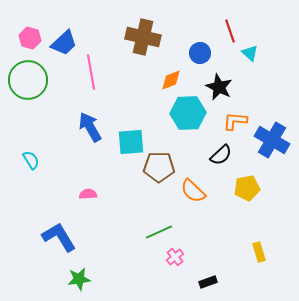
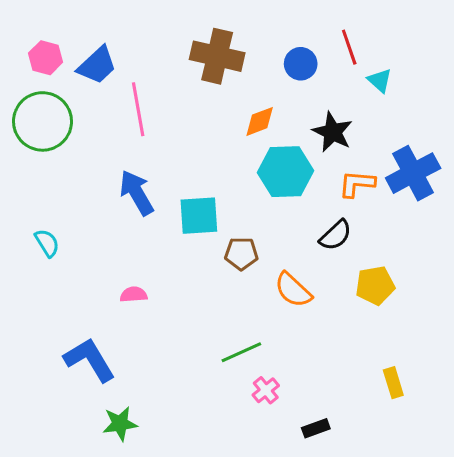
blue circle: (200, 53) -> (301, 64), moved
blue cross: (272, 140) -> (413, 173), moved, turned 32
brown pentagon: (159, 167) -> (241, 254), size x0.7

